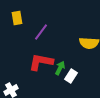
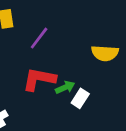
green arrow: (60, 68) -> (65, 87), turned 40

